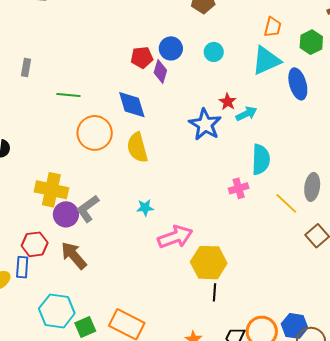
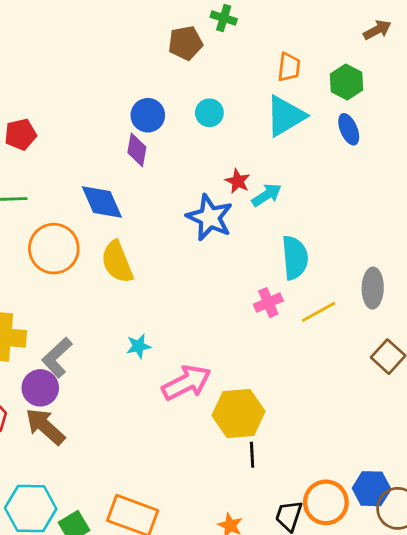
red pentagon: (142, 57) -> (21, 134), moved
blue ellipse: (298, 84) -> (349, 129), moved, size x0.7
yellow line: (286, 203) -> (319, 312), moved, turned -65
purple circle: (66, 214) -> (40, 388), moved

